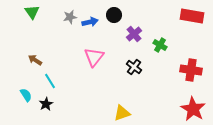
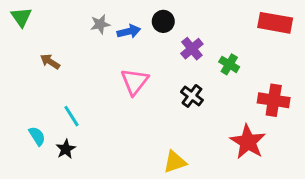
green triangle: (32, 12) -> (21, 17), moved
brown arrow: (35, 60) -> (50, 62), moved
red star: (193, 109) -> (248, 142), moved

